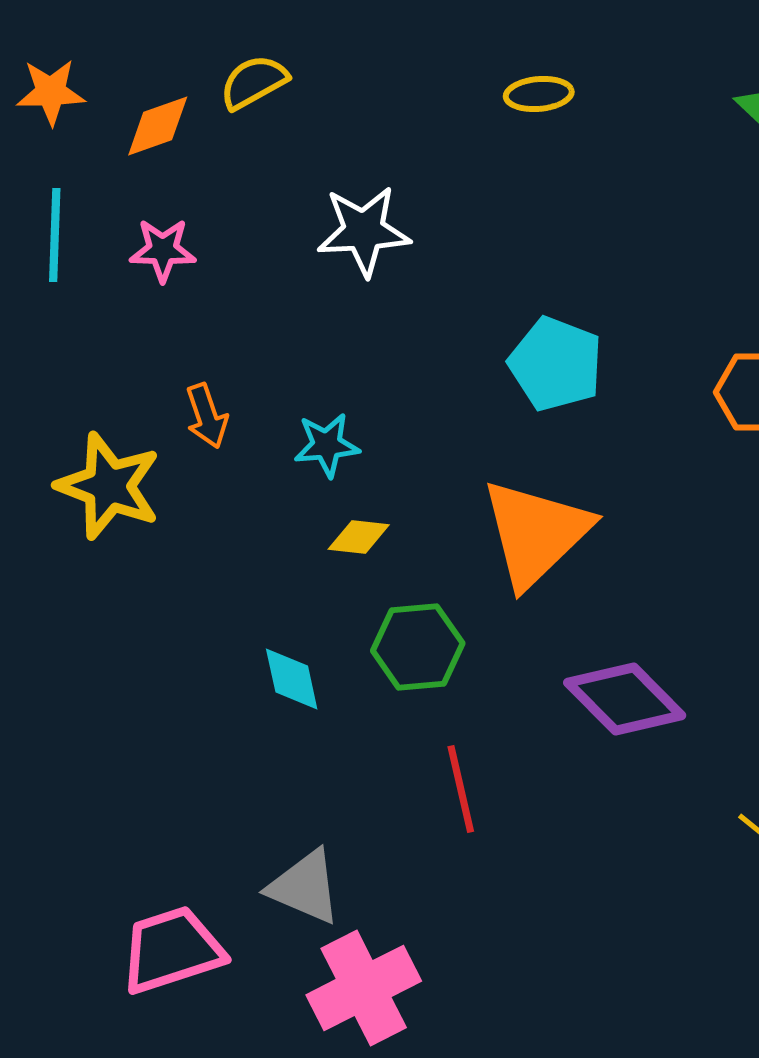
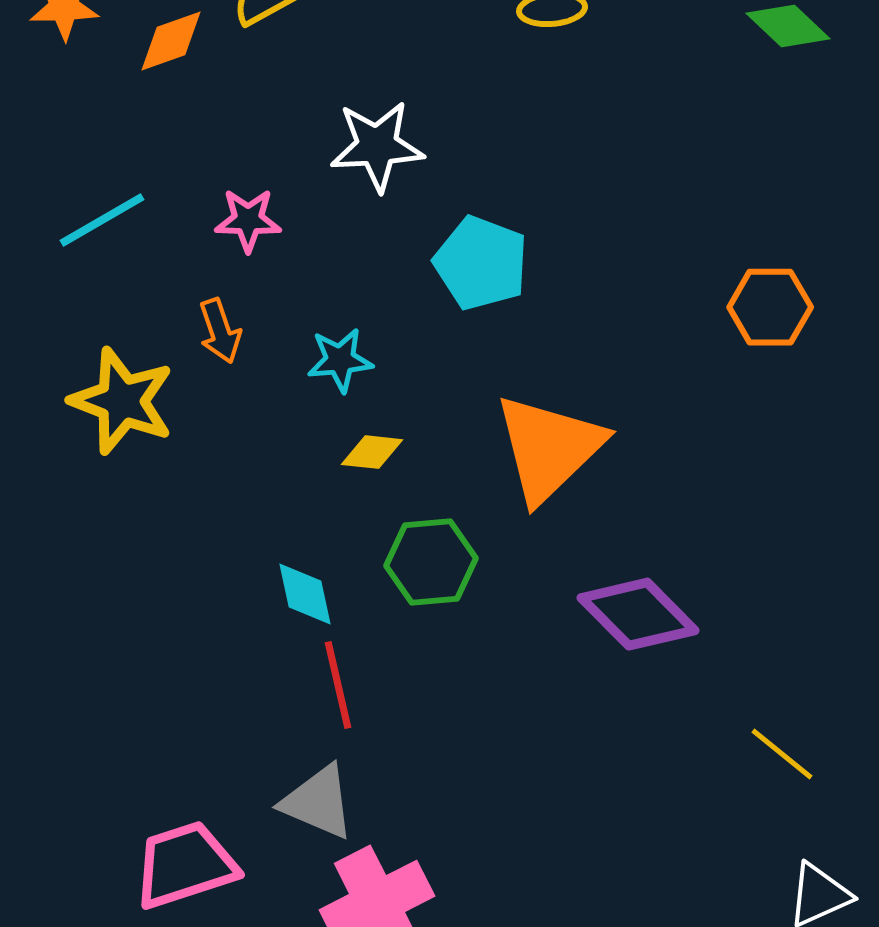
cyan line: (55, 235) -> (102, 220), moved, turned 58
pink star: (163, 250) -> (248, 220), moved
cyan pentagon: (556, 364) -> (481, 263), moved
red line: (461, 789) -> (338, 685), moved

